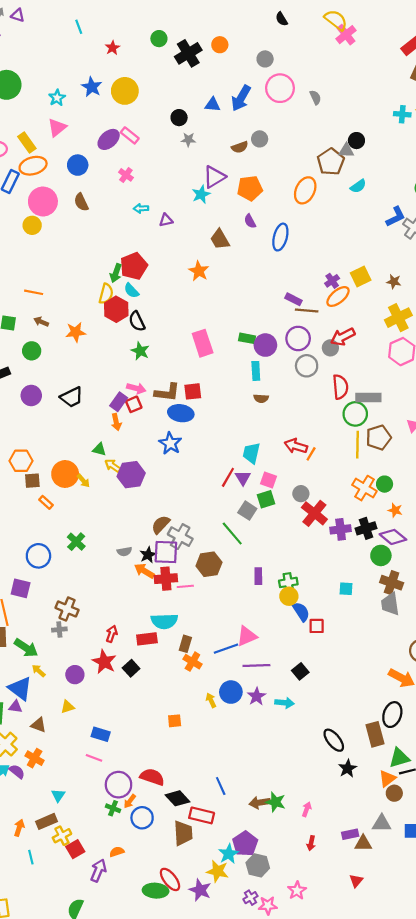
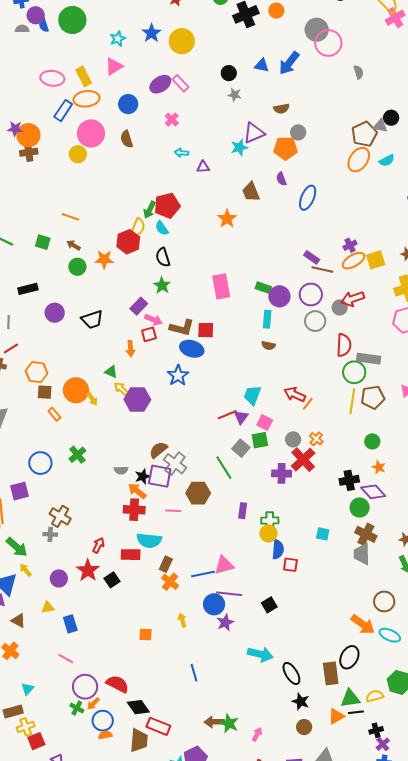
gray circle: (265, 59) -> (317, 30), size x1.5
pink circle: (280, 88) -> (328, 43), moved
gray circle: (260, 139) -> (298, 132), moved
orange ellipse: (305, 190) -> (359, 160), moved
yellow square: (361, 277) -> (376, 260), moved
red hexagon: (116, 309) -> (128, 242), moved
green circle: (32, 351) -> (77, 267), moved
purple rectangle: (119, 402) -> (139, 306), moved
red line: (228, 477) -> (227, 415), turned 30
orange cross: (364, 488) -> (316, 439), moved, size x0.6
purple cross: (341, 529) -> (282, 473), moved
red cross: (166, 579) -> (134, 510), moved
purple square: (21, 588) -> (19, 491), turned -36
blue semicircle: (301, 612) -> (278, 549), turned 30
blue circle: (231, 692) -> (214, 604), moved
cyan arrow: (284, 703) -> (260, 654), moved, size x1.4
blue rectangle: (101, 734) -> (70, 624), moved, turned 48
black star: (348, 768) -> (301, 702), turned -30
blue line: (221, 786) -> (194, 673), moved
brown circle: (394, 793) -> (304, 727), moved
orange semicircle: (117, 852) -> (105, 735), moved

